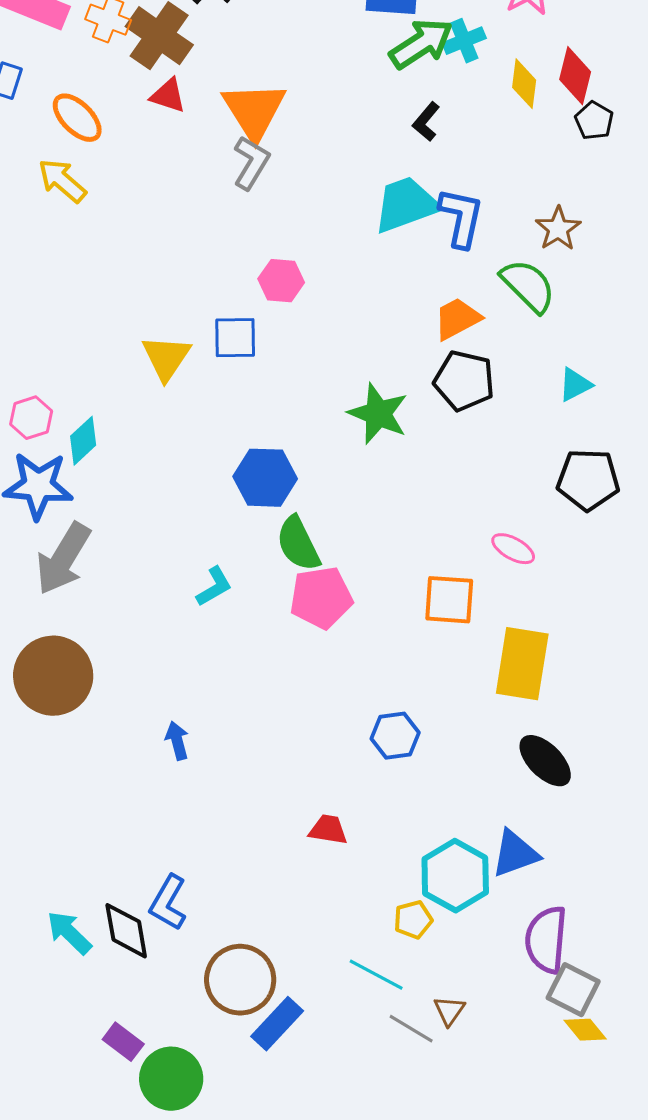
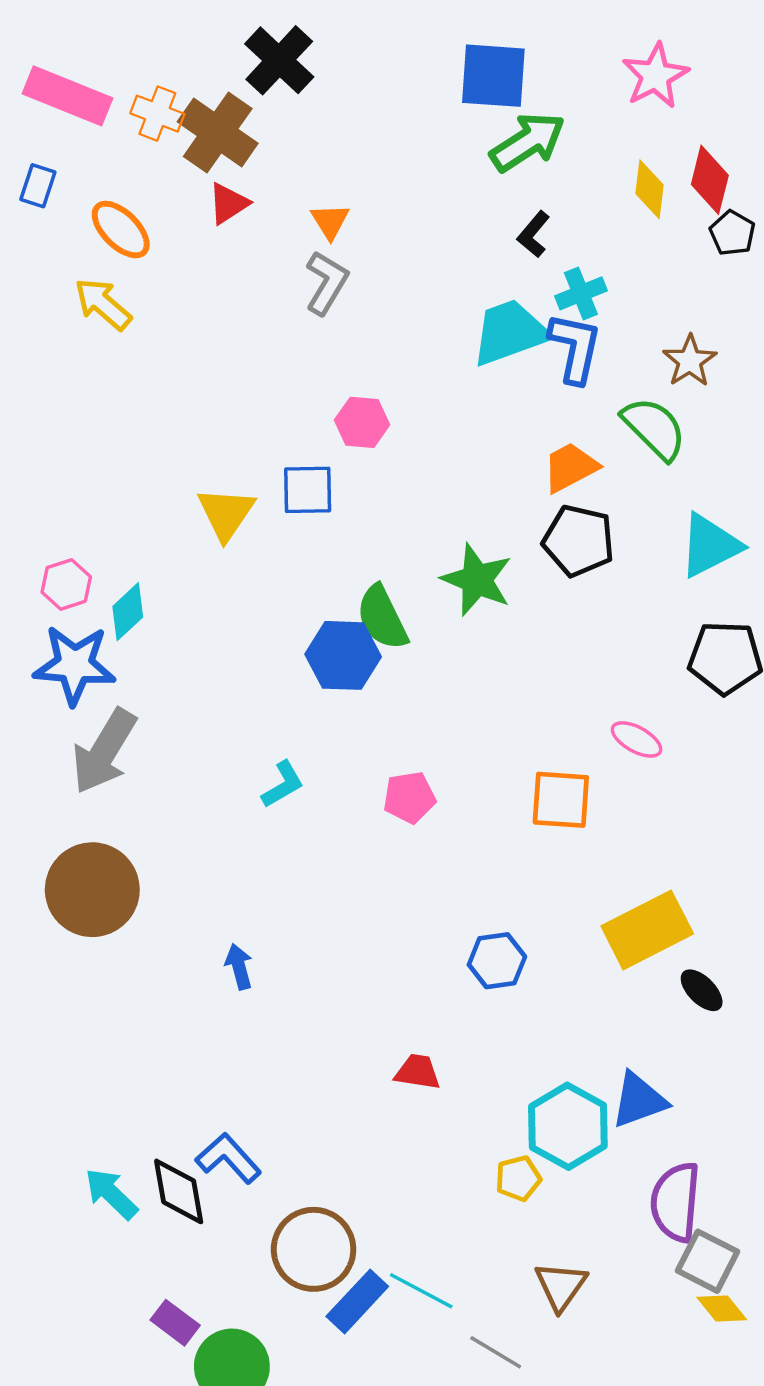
cyan cross: (464, 41) -> (581, 293), moved
red triangle: (168, 96) -> (228, 203), turned -51
orange triangle: (254, 111) -> (330, 221), size x0.5
cyan triangle: (575, 385) -> (710, 545), size x1.6
green semicircle: (298, 544) -> (382, 618), moved
pink pentagon: (321, 598) -> (409, 797), size x0.7
yellow rectangle: (522, 664) -> (647, 930), moved, turned 54
black ellipse: (545, 761) -> (702, 990), moved, size x0.7
blue L-shape: (168, 903) -> (228, 1158), turned 108
cyan line: (376, 975) -> (421, 1291), moved
brown triangle: (449, 1011) -> (561, 1286), size x1.4
gray line: (411, 1029) -> (496, 1352), moved

